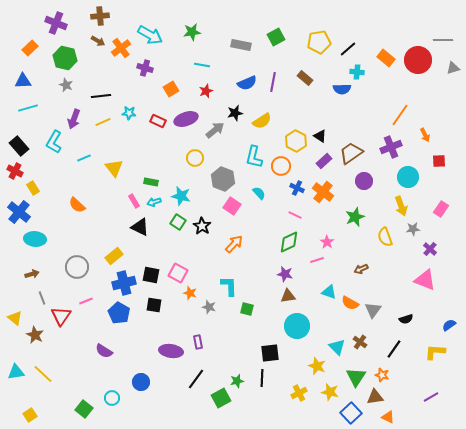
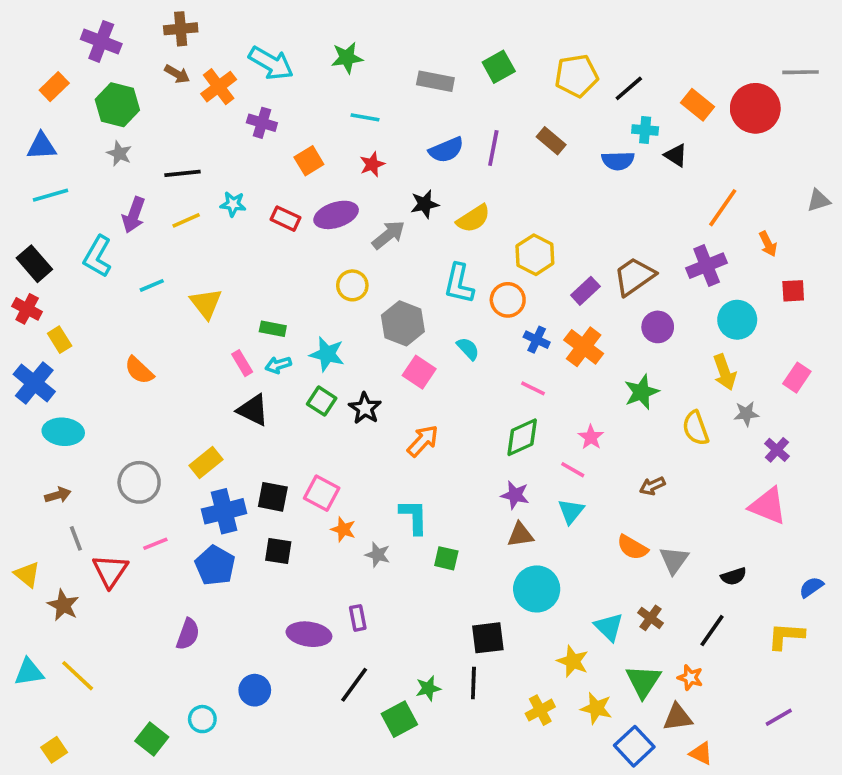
gray triangle: (453, 68) -> (819, 200), moved
black triangle: (320, 136) -> (676, 155), moved
pink line: (317, 260) -> (573, 470), turned 48
cyan triangle: (329, 292) -> (571, 511), moved, turned 49
purple semicircle: (104, 351) -> (188, 634), turned -102

